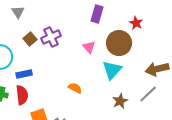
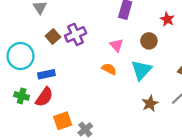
brown circle: (119, 43) -> (149, 41), size x0.6
orange semicircle: (75, 88) -> (109, 69), moved
red semicircle: (22, 95) -> (44, 97), turned 42

